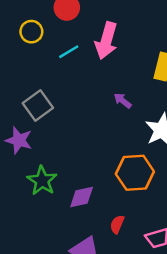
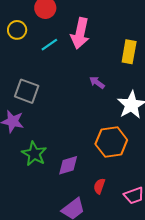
gray square: (38, 105) -> (27, 91), turned -30

